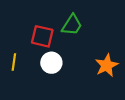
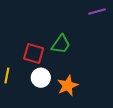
orange star: (107, 65) -> (68, 86), moved

